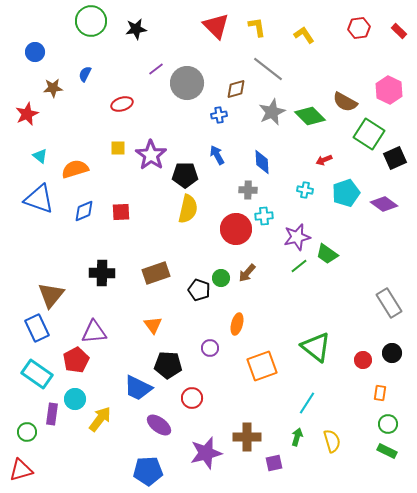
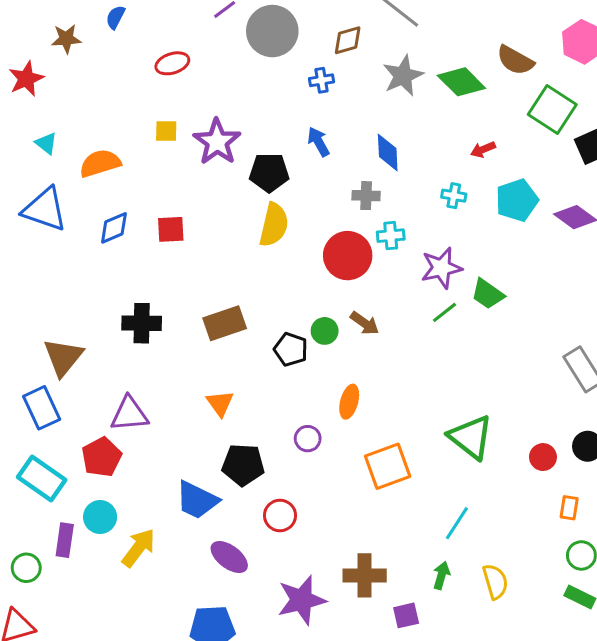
brown arrow: (247, 273) -> (365, 323), turned -96

